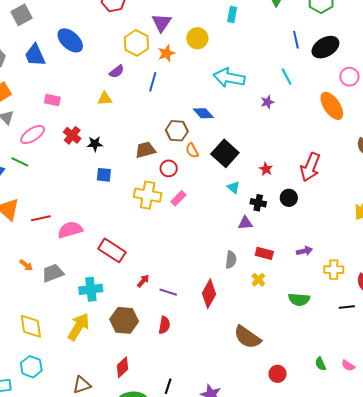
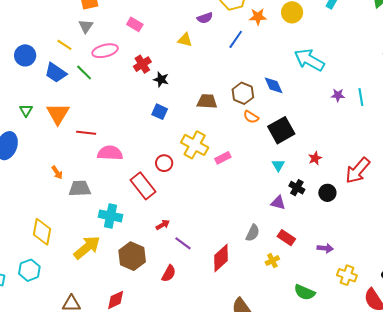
cyan line: (287, 77) -> (361, 97), moved
orange semicircle: (192, 151) -> (251, 117), turned -49
red circle: (169, 168) -> (164, 163), moved

